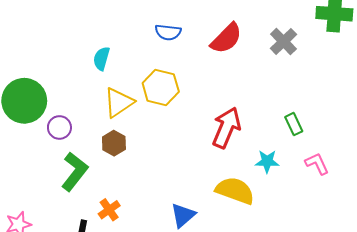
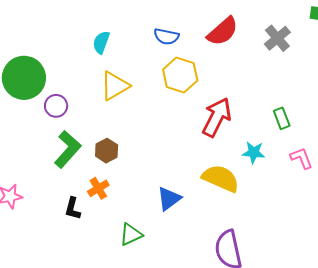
blue semicircle: (168, 32) -> (166, 36), moved
yellow hexagon: (161, 87) -> (180, 75), moved
brown hexagon: (114, 143) -> (107, 151), moved

